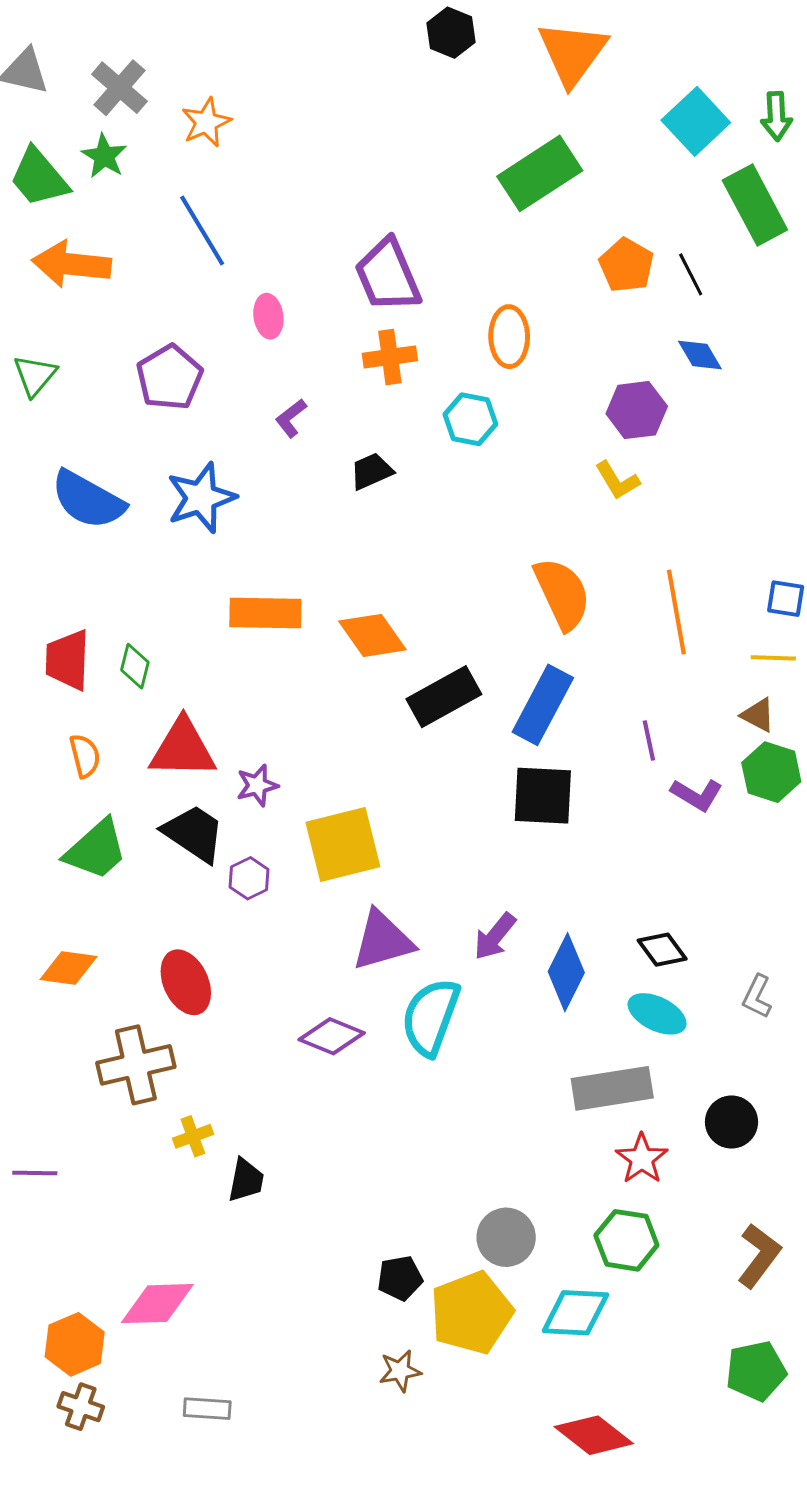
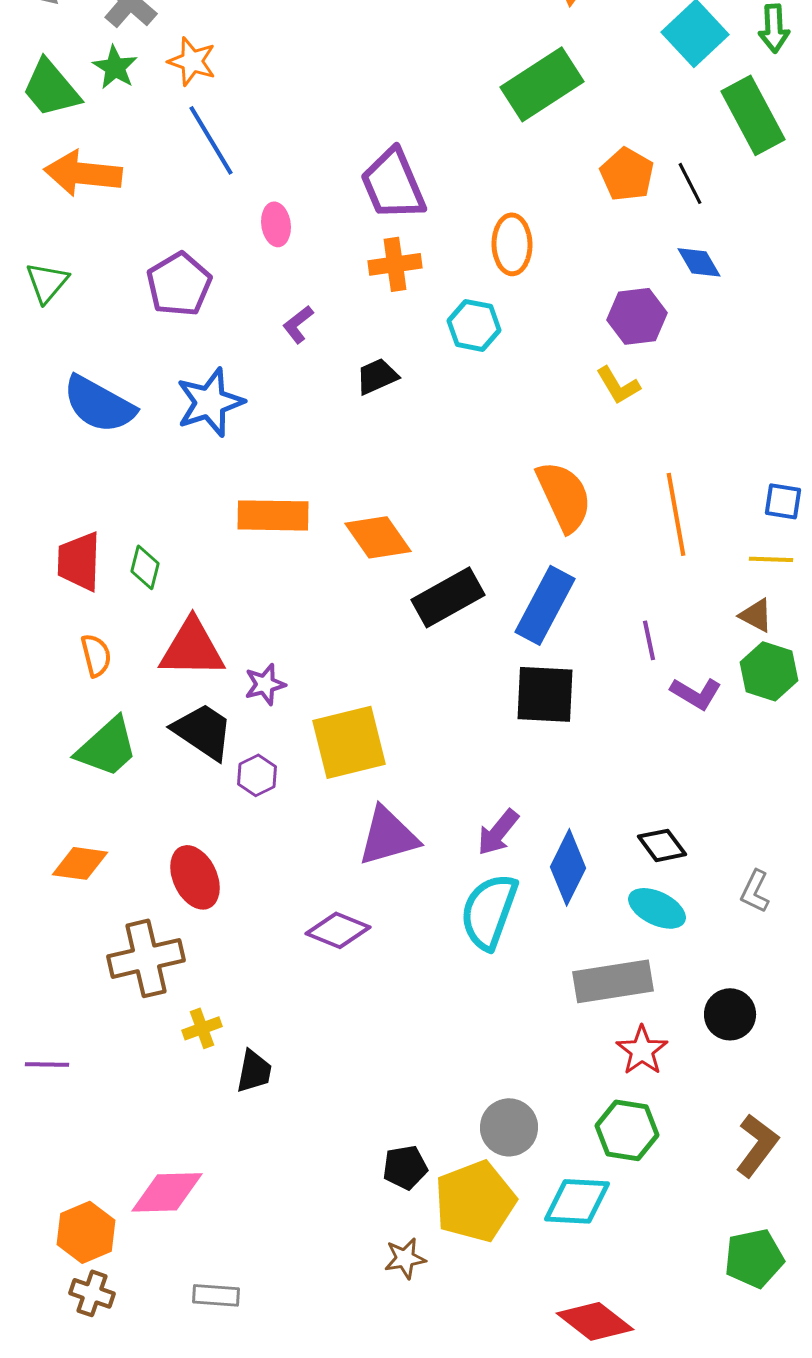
orange star: (206, 122) -> (192, 61), moved, turned -30
cyan semicircle: (431, 1017) -> (489, 911), moved

